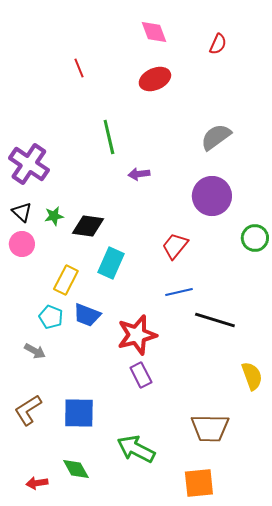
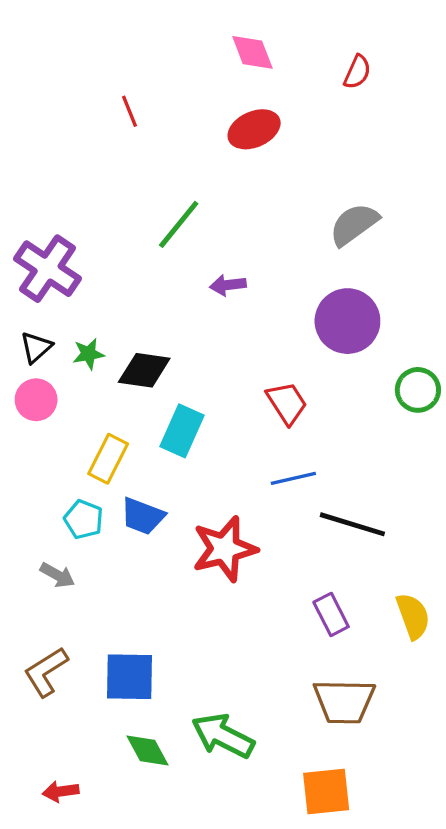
green line: (109, 137) -> (179, 224), turned 52
black triangle: (22, 212) -> (36, 347), turned 35
red trapezoid: (175, 246) -> (287, 403), turned 108
purple rectangle: (141, 375) -> (331, 614), moved
green diamond: (76, 469) -> (148, 750), moved

